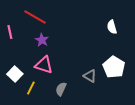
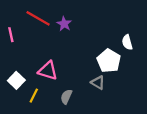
white semicircle: (112, 27) -> (127, 42), moved
purple star: (42, 40) -> (64, 24), moved
white pentagon: (114, 67) -> (109, 61), moved

